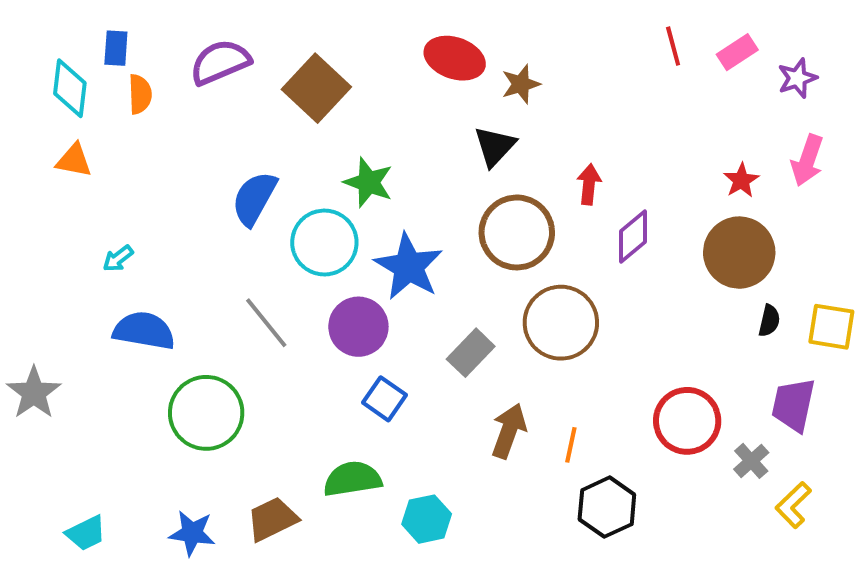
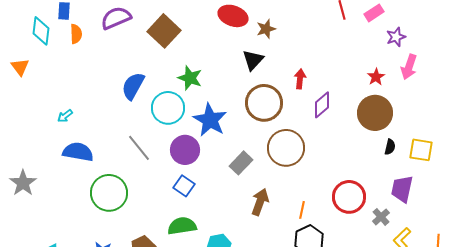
purple star: (797, 78) -> (396, 37), moved
orange triangle: (74, 160) -> (20, 67), moved, turned 42
blue square: (385, 399) -> (184, 186), moved
orange line: (571, 445) -> (302, 210), moved

